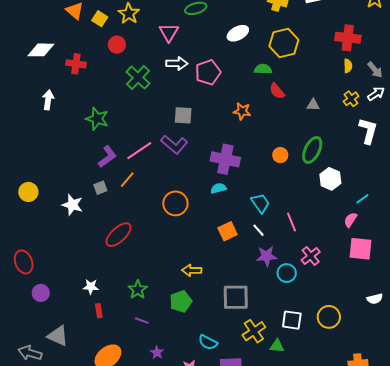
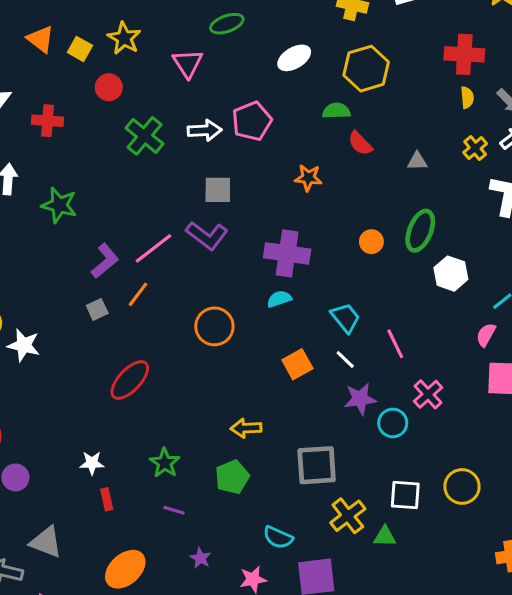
white arrow: (177, 63) -> (205, 130), moved
green star: (97, 119) -> (59, 205), moved
white star: (72, 205) -> (24, 345), moved

